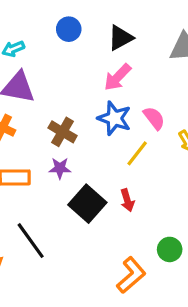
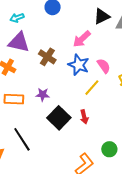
black triangle: (120, 38) -> (102, 16), moved
brown cross: (63, 132) -> (47, 57), moved

